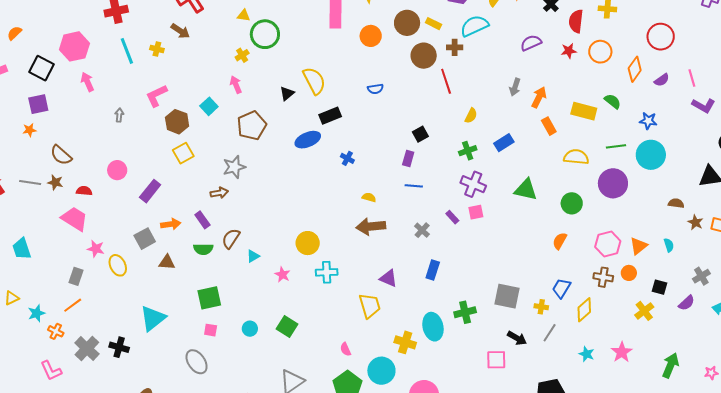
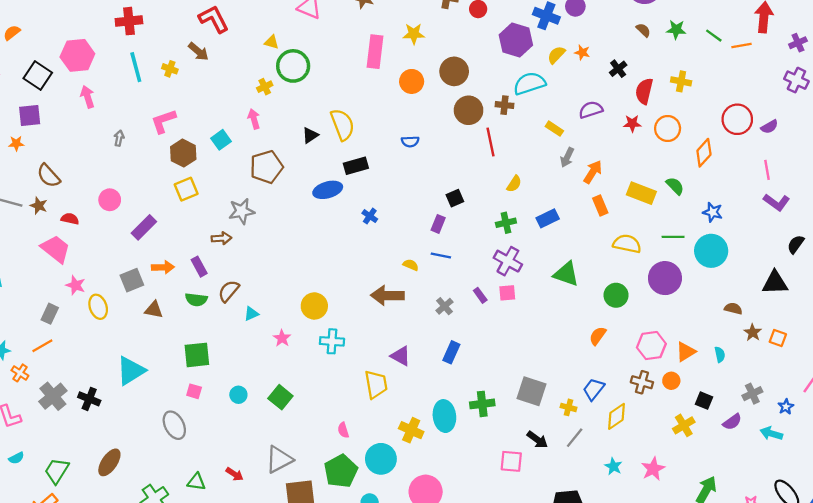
yellow rectangle: (433, 24) -> (554, 129), moved
purple semicircle: (662, 80) -> (769, 127), moved
yellow semicircle: (369, 197) -> (411, 265), moved

